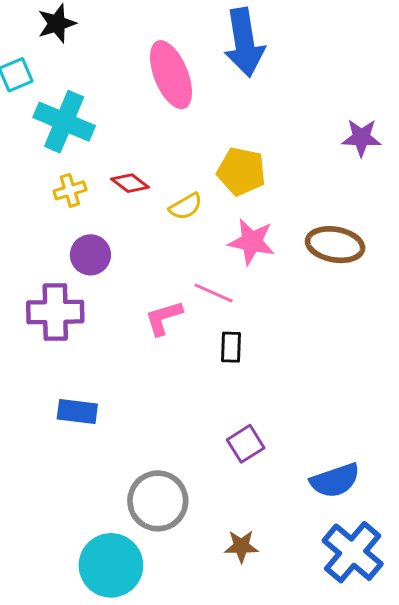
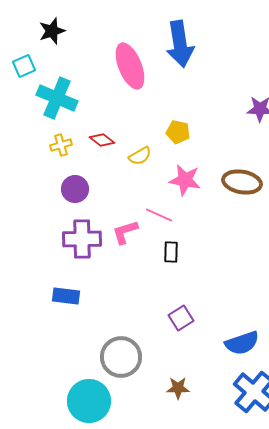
yellow pentagon: (241, 171) -> (178, 132), size x0.7
purple cross: (55, 312) -> (82, 239), moved

